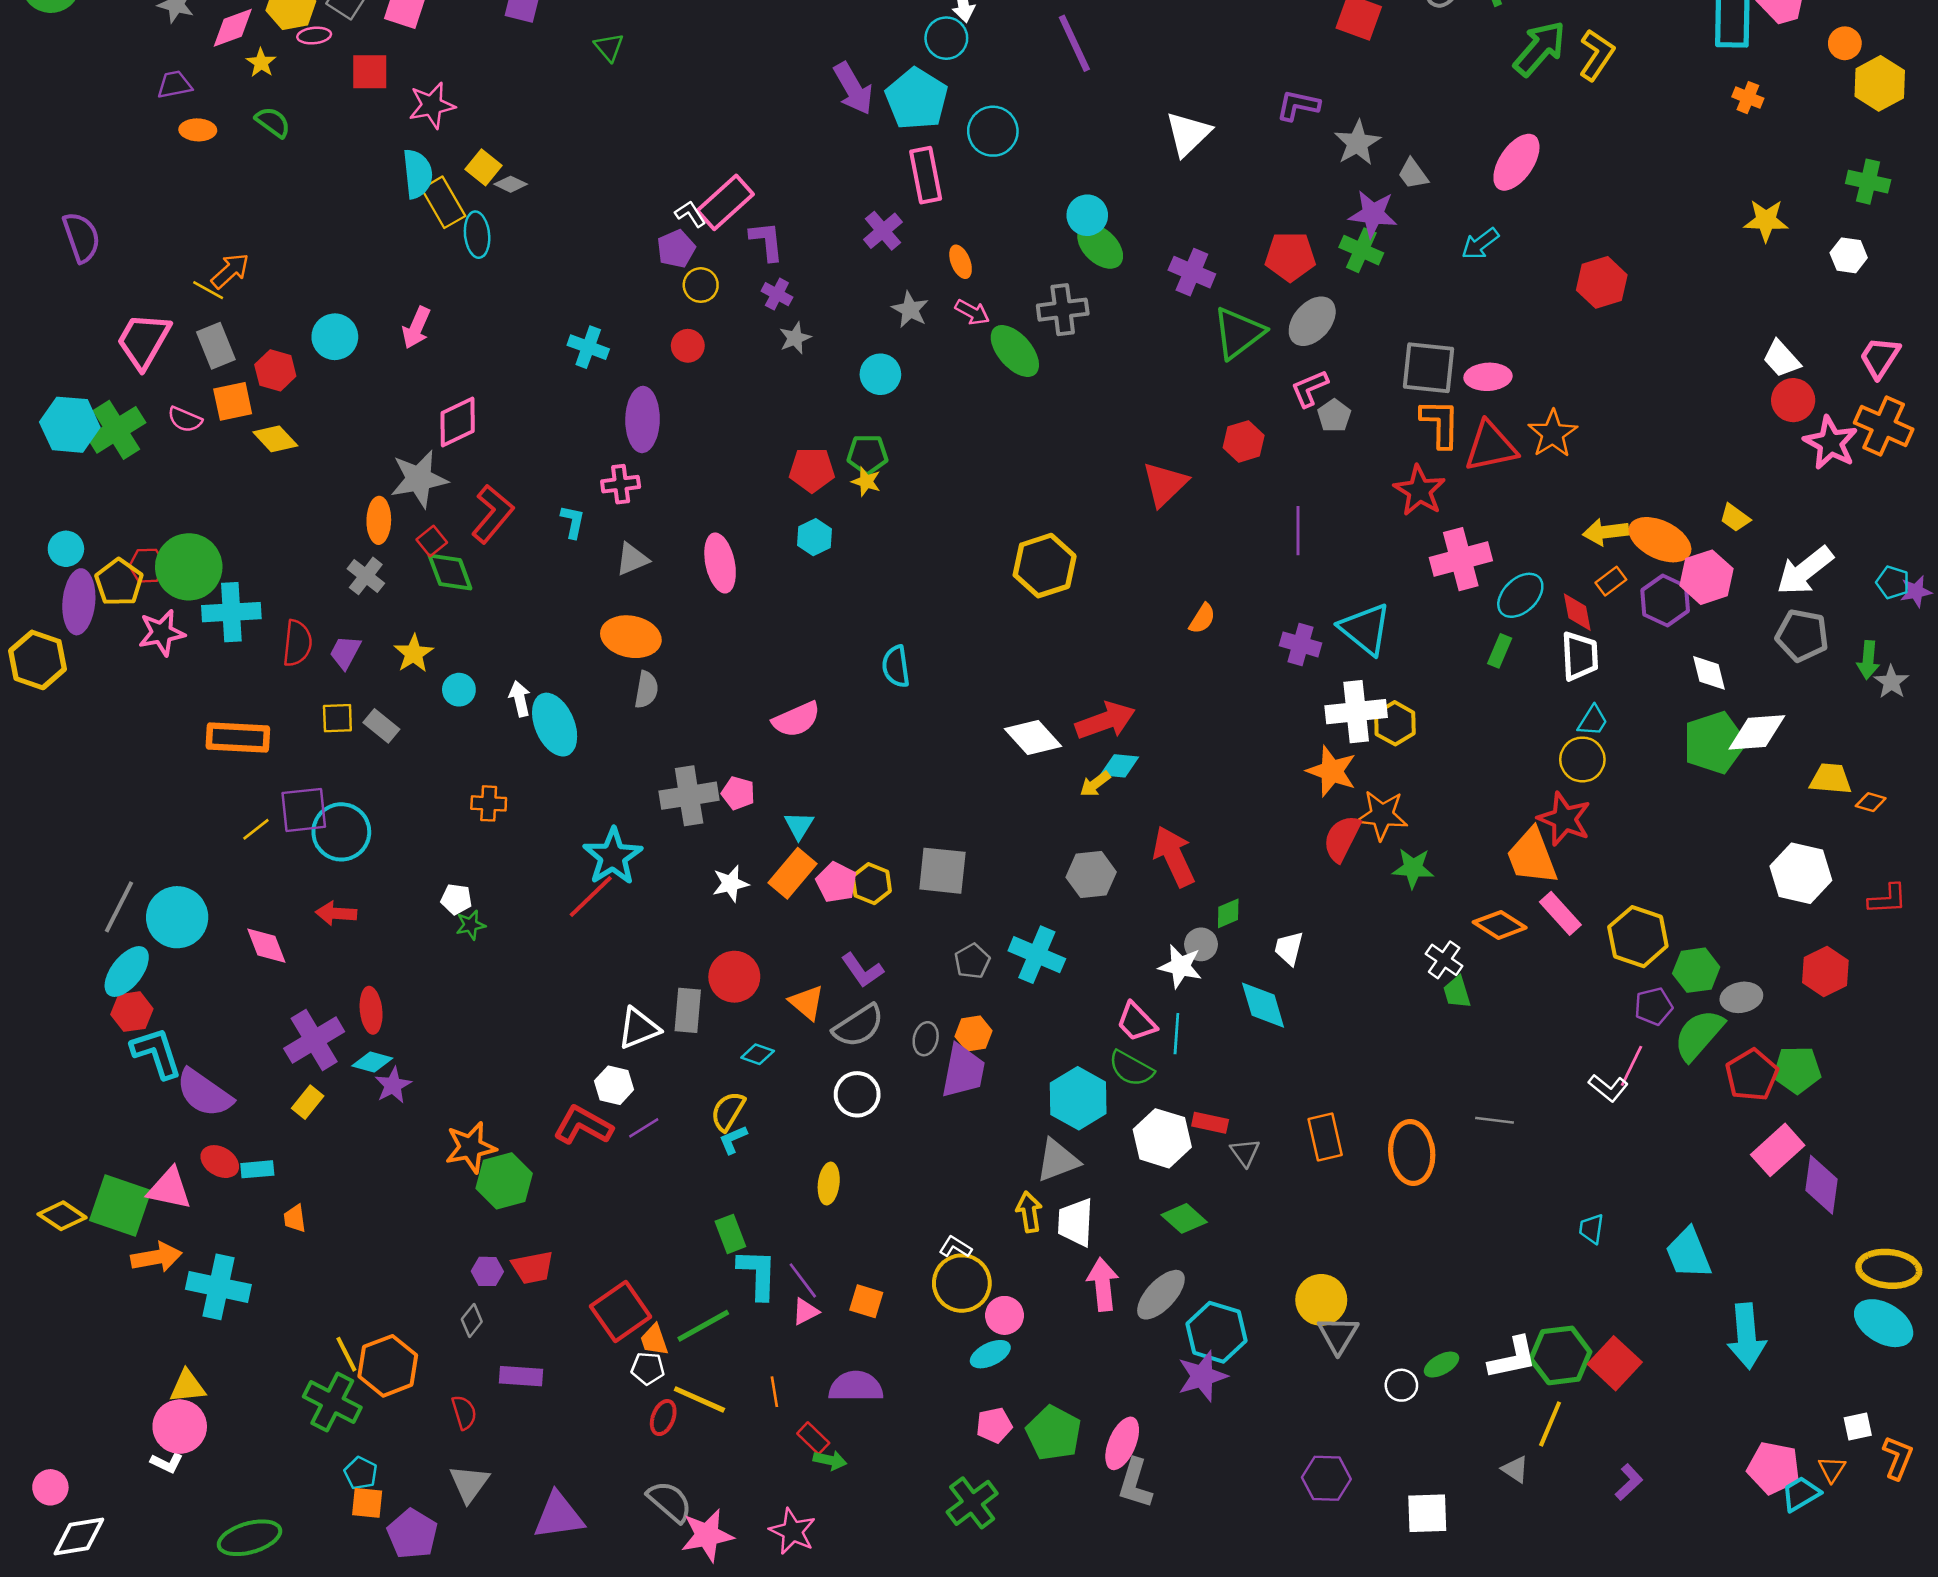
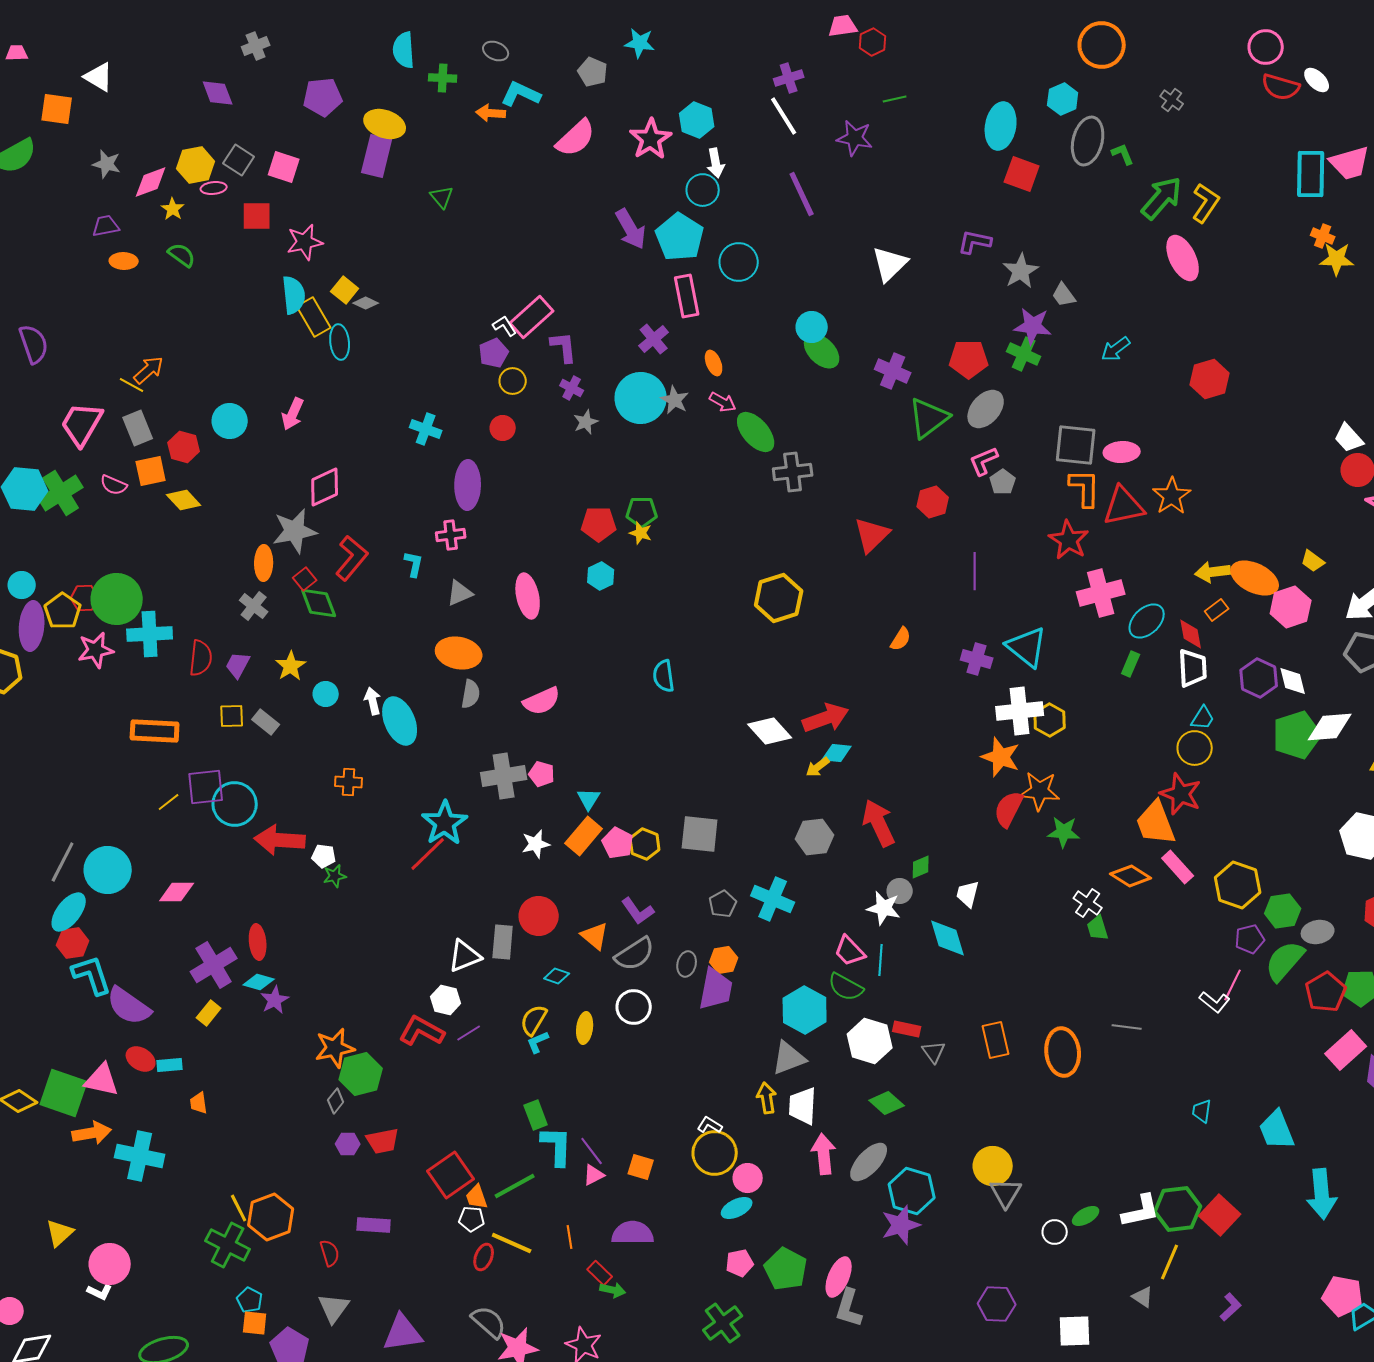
pink ellipse: (1516, 162) -> (1183, 258), moved, turned -60
yellow star: (1766, 220) -> (1337, 259), moved
gray cross: (1063, 310) -> (793, 472), moved
cyan circle: (880, 374) -> (641, 398), moved, size x1.6
purple hexagon: (1665, 600) -> (1259, 678), moved
pink semicircle: (796, 719) -> (542, 701), moved
red arrow: (336, 913) -> (280, 840), moved, size x1.6
pink diamond: (266, 946) -> (177, 892), turned -69
yellow ellipse: (829, 1184) -> (585, 1028), moved
gray diamond: (472, 1321) -> (336, 1101), moved
yellow triangle: (187, 1386) -> (60, 1233), moved, turned -36

